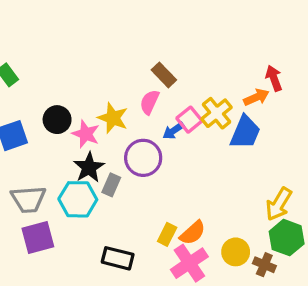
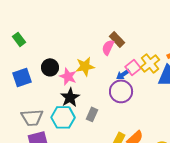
pink semicircle: (150, 102) -> (108, 47), moved
yellow star: (113, 118) -> (85, 66), turned -30
purple circle: (143, 158) -> (121, 91), moved
gray rectangle: (111, 185) -> (92, 114), moved

